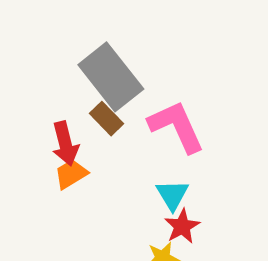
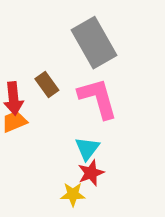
gray rectangle: (111, 77) -> (94, 43), moved

